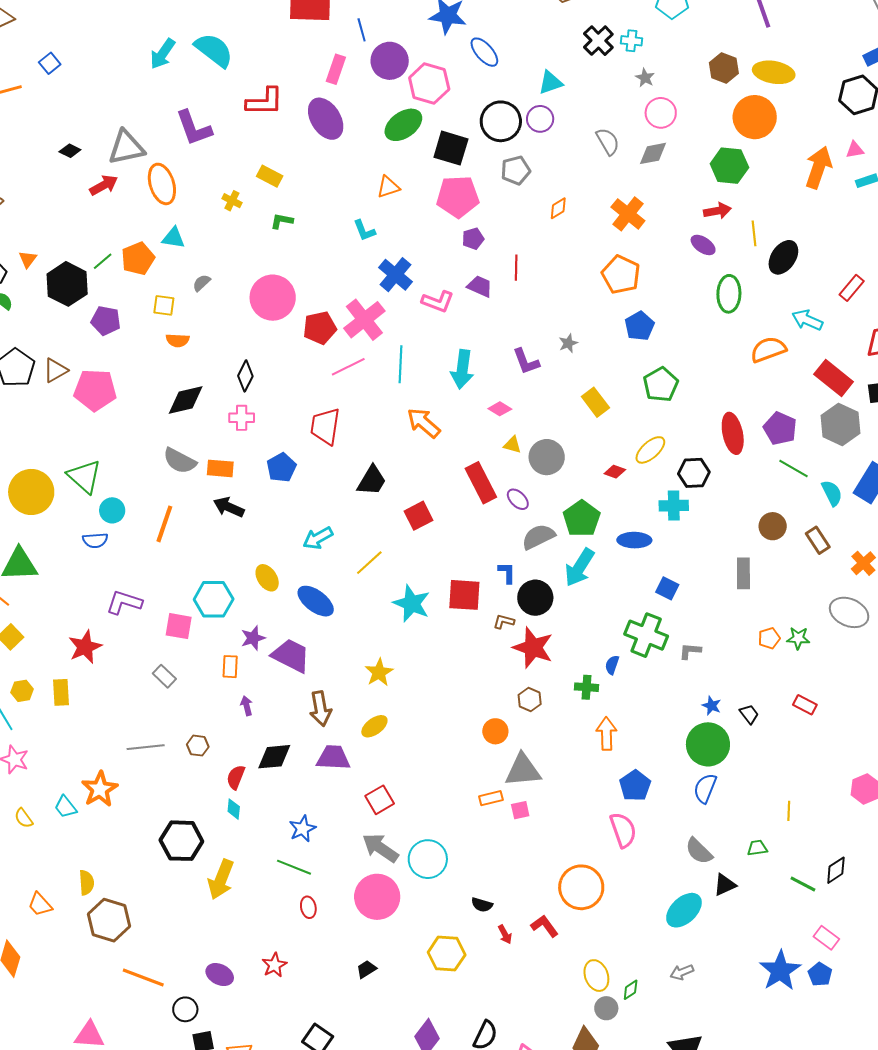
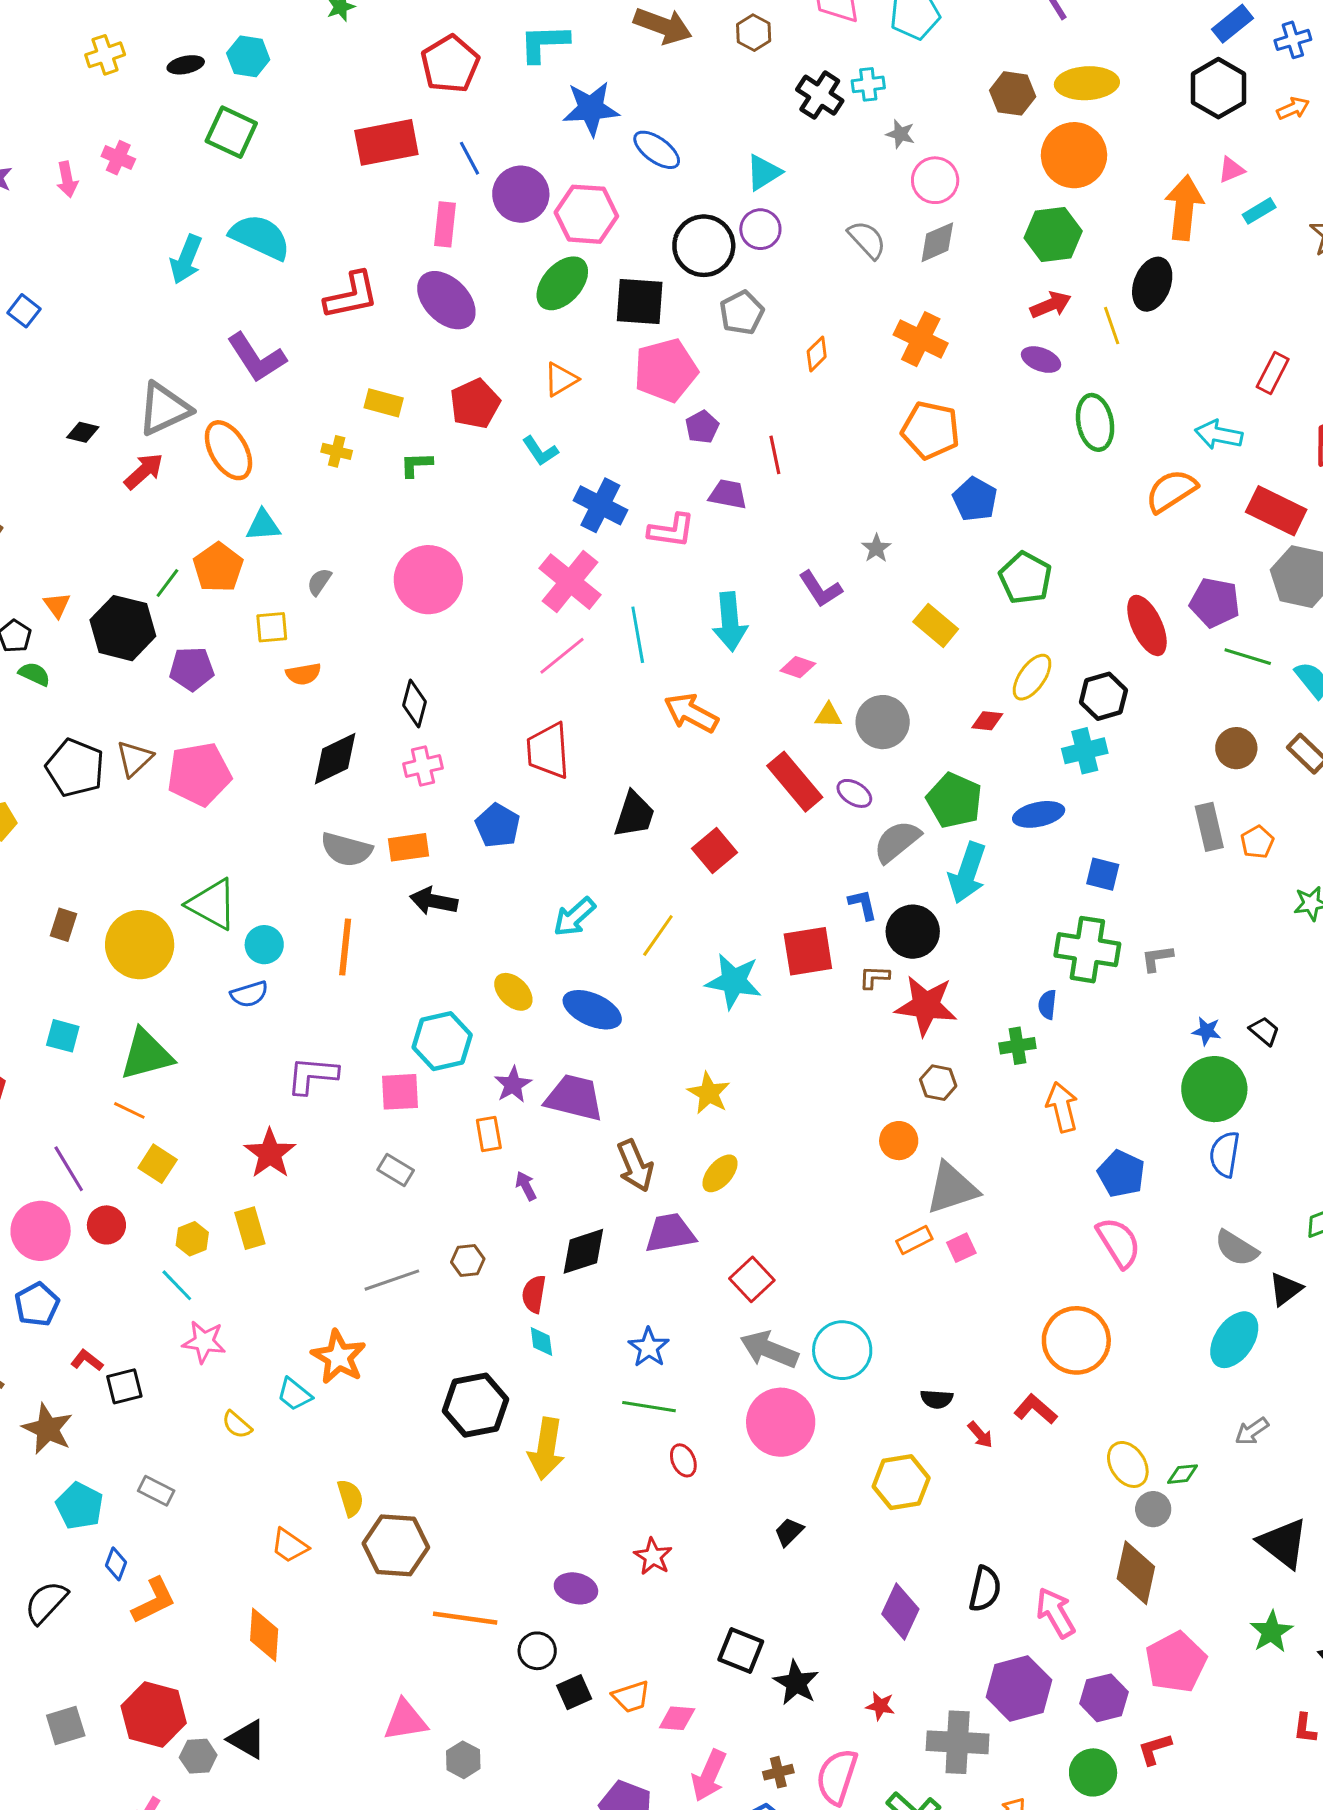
black ellipse: (783, 257) -> (1152, 284), moved
red pentagon: (320, 328) -> (475, 404), moved
orange pentagon: (769, 638) -> (1257, 842), moved
green diamond: (631, 990) -> (1183, 1474), turned 40

